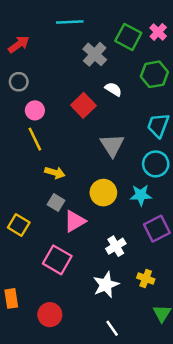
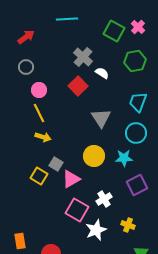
gray cross: (95, 54) -> (83, 57), moved
yellow arrow: (55, 173) -> (43, 137), moved
yellow square: (19, 225) -> (39, 176), moved
pink square: (57, 260) -> (77, 210), moved

